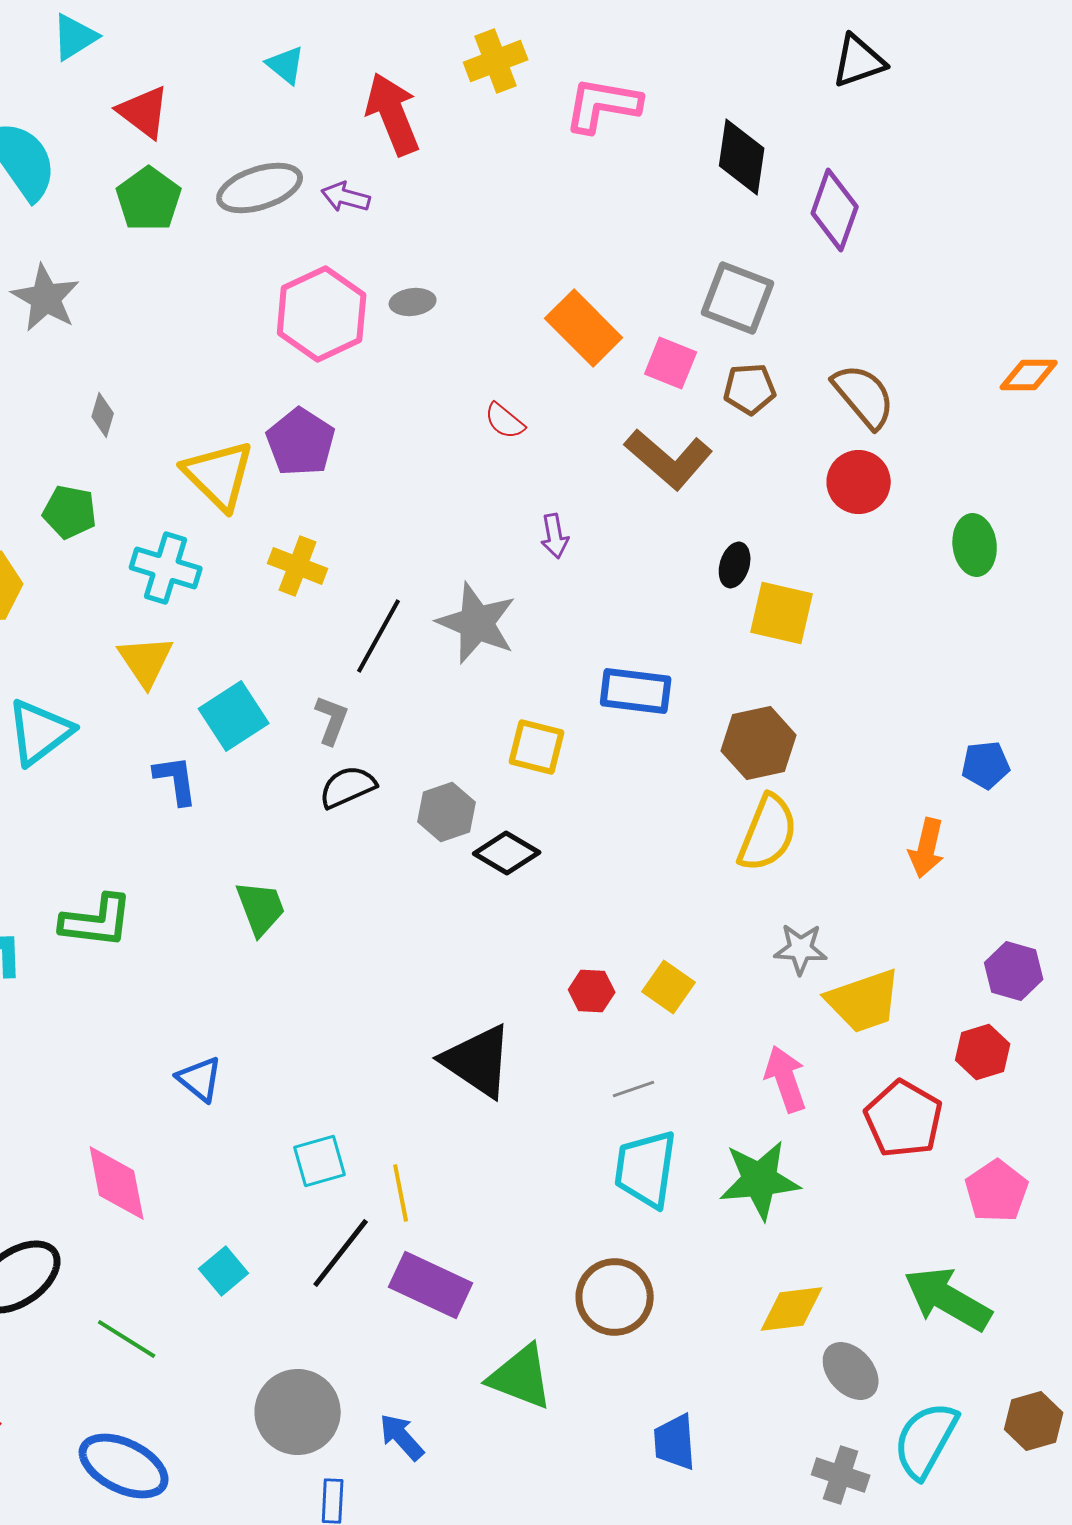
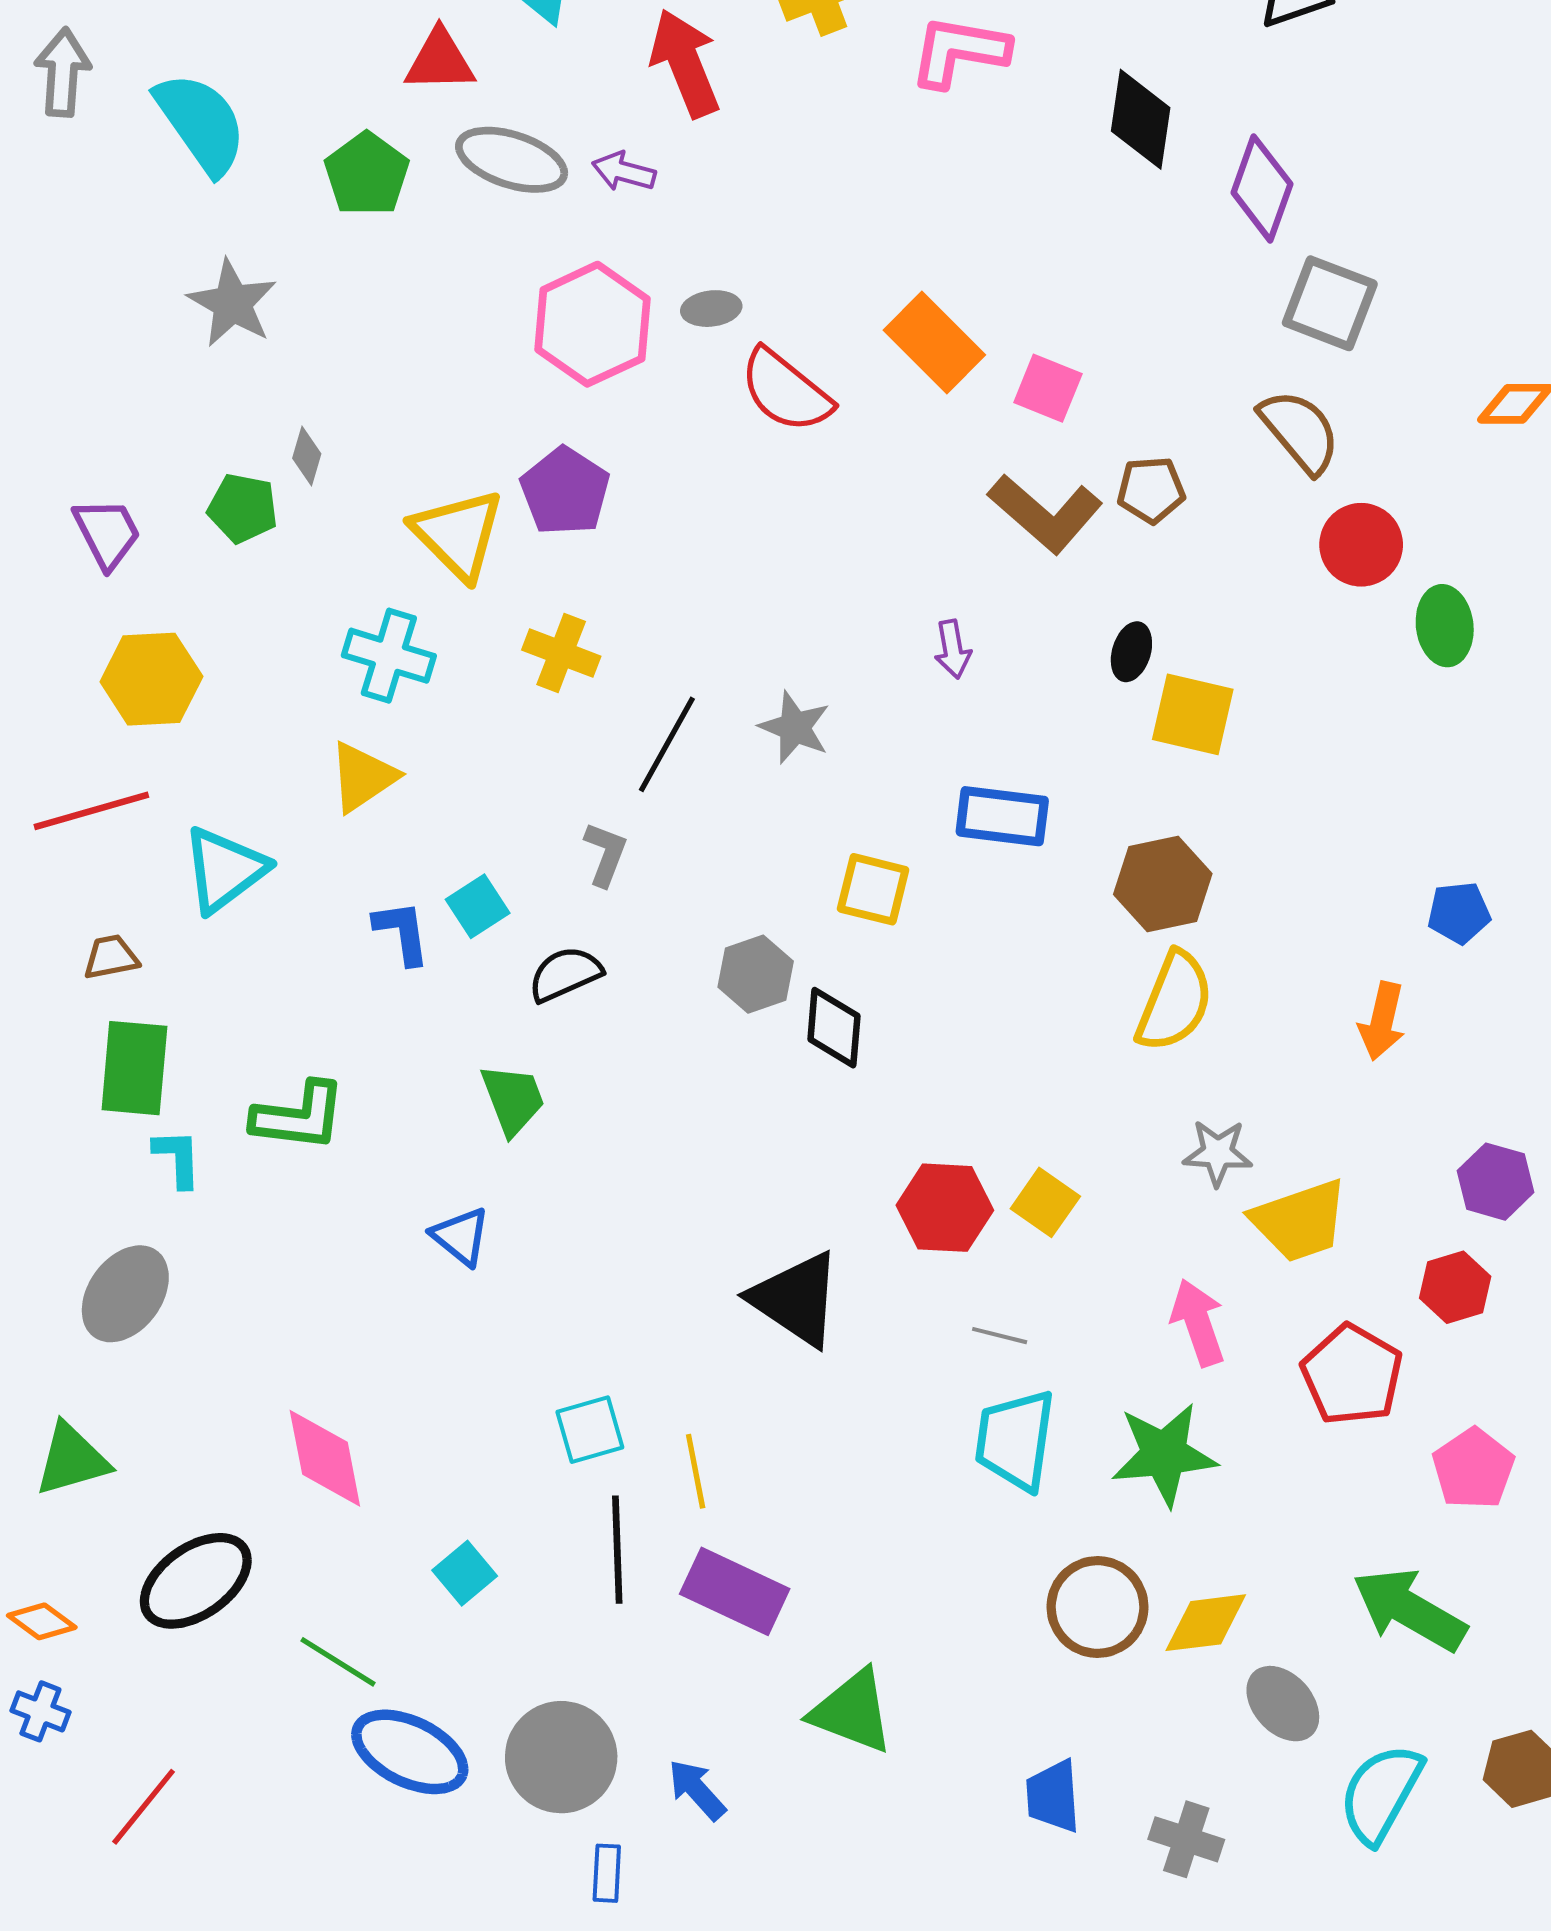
red triangle: (144, 112) -> (440, 61), moved, turned -38
gray ellipse: (260, 188) -> (512, 160), turned 36
gray square: (738, 298) -> (1330, 303), moved
brown pentagon: (750, 389) -> (1151, 490), moved
red semicircle: (505, 421) -> (786, 391), moved, size x1.8
red circle: (859, 482) -> (1361, 545), moved
green pentagon: (70, 512) -> (243, 508), moved
purple arrow: (555, 536) -> (953, 649), moved
gray star: (477, 623) -> (795, 727), size x0.7
yellow triangle: (146, 661) -> (363, 777), turned 30
cyan square: (234, 716) -> (478, 906), moved, size x0.7
black semicircle: (348, 787) -> (565, 974), moved
black diamond: (507, 853) -> (834, 1028), turned 64
red hexagon: (592, 991) -> (945, 1208), size x1.6
blue triangle: (200, 1079) -> (461, 1236), moved
gray line: (634, 1089) -> (1000, 1336), turned 33
black line: (341, 1253) -> (617, 1550), turned -40
brown circle: (615, 1297) -> (1098, 1607), moved
blue ellipse: (124, 1466) -> (410, 1752), moved
gray cross: (841, 1475) -> (1186, 1839), moved

